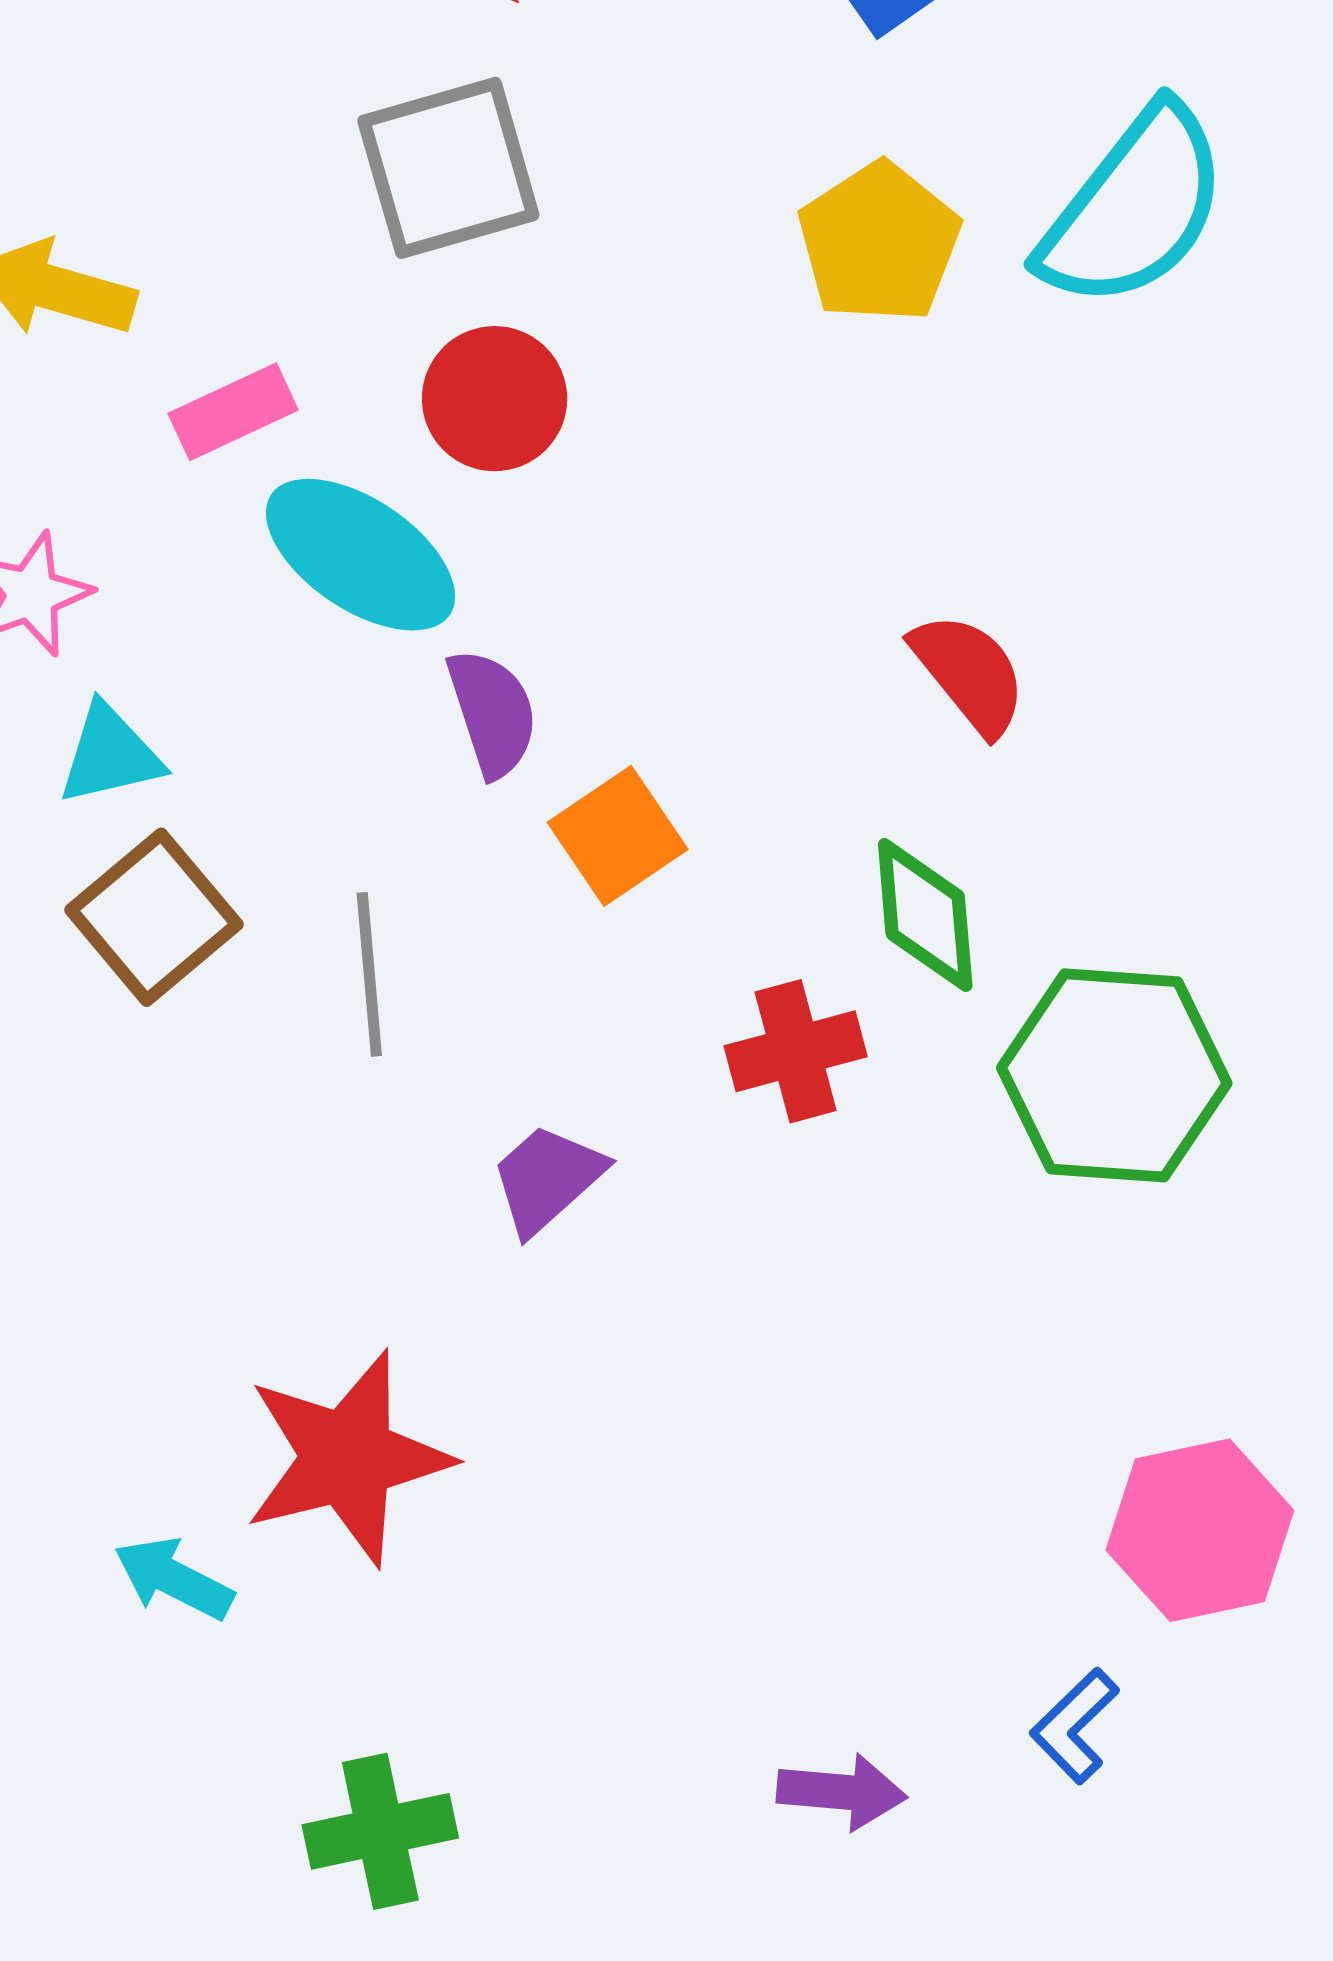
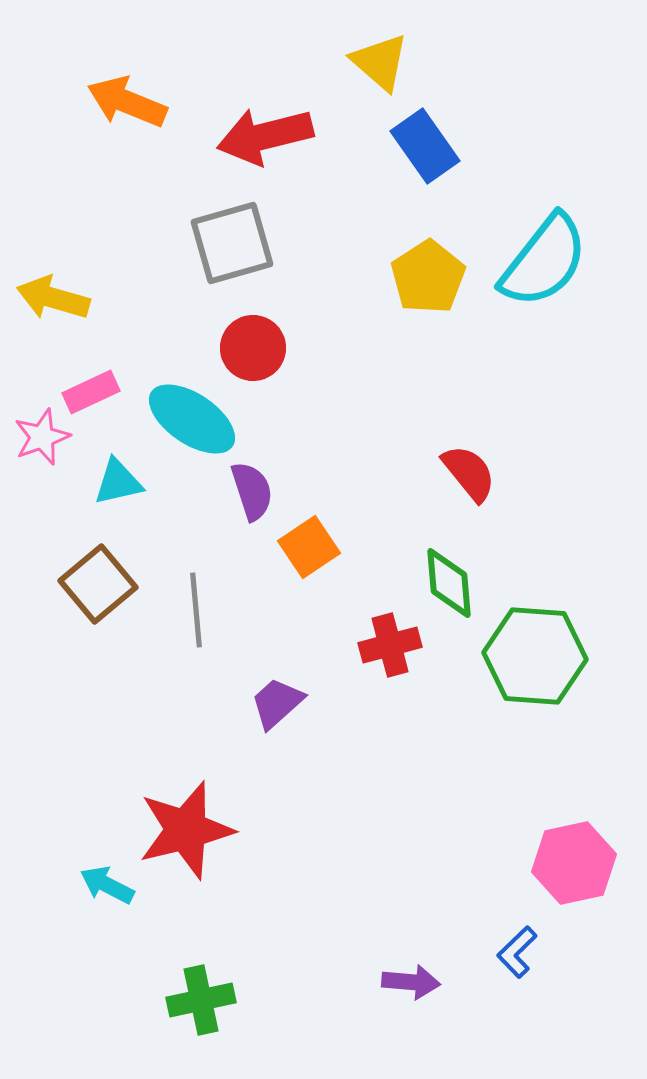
pink rectangle: (233, 412) -> (91, 392), moved
cyan triangle: (110, 755) -> (118, 482), moved

